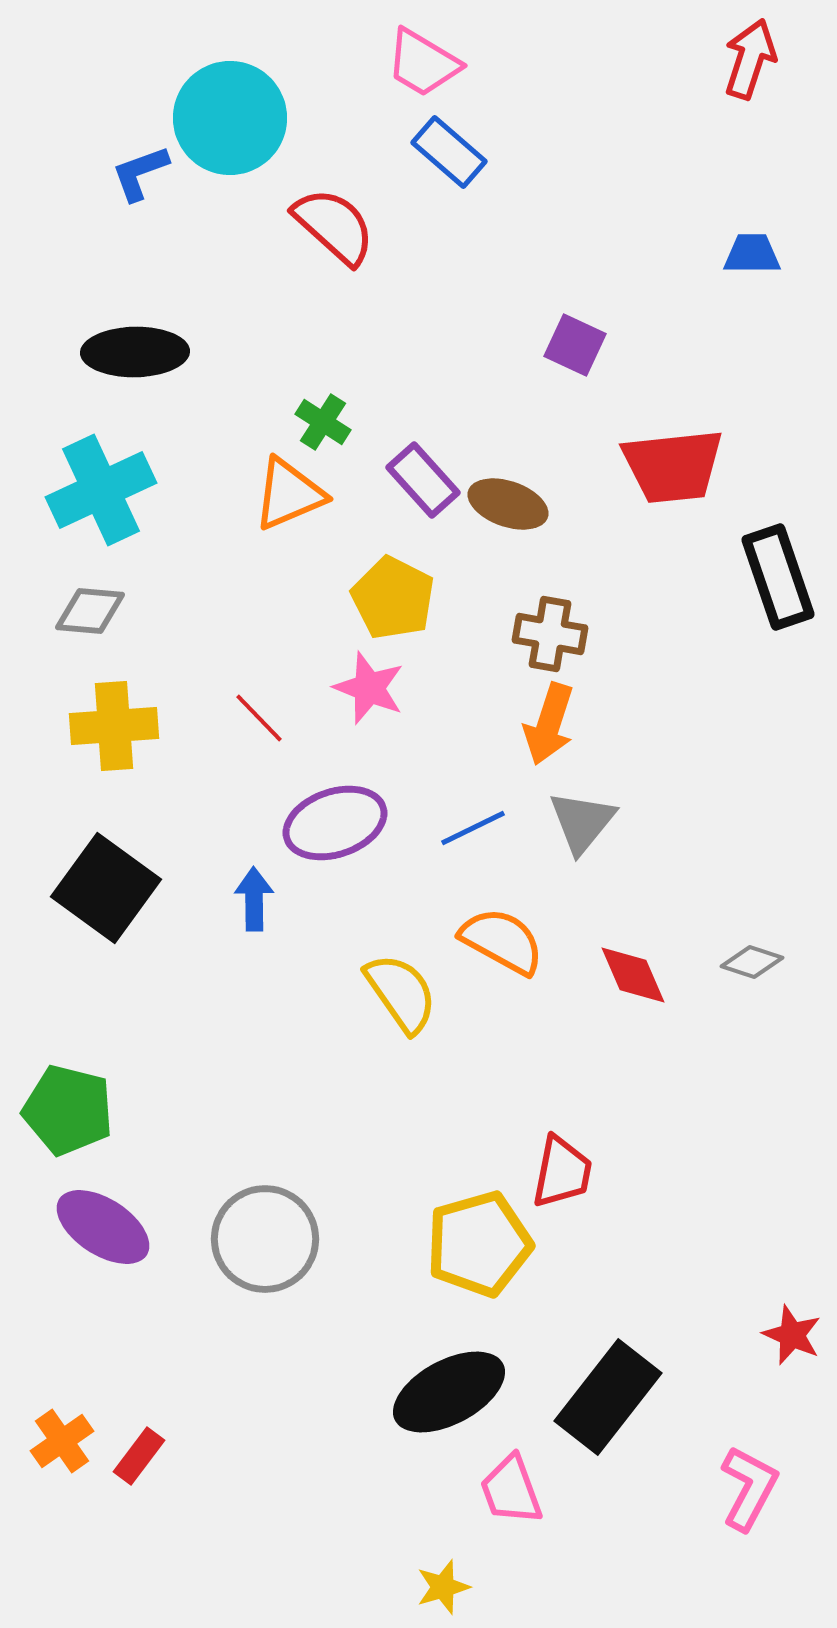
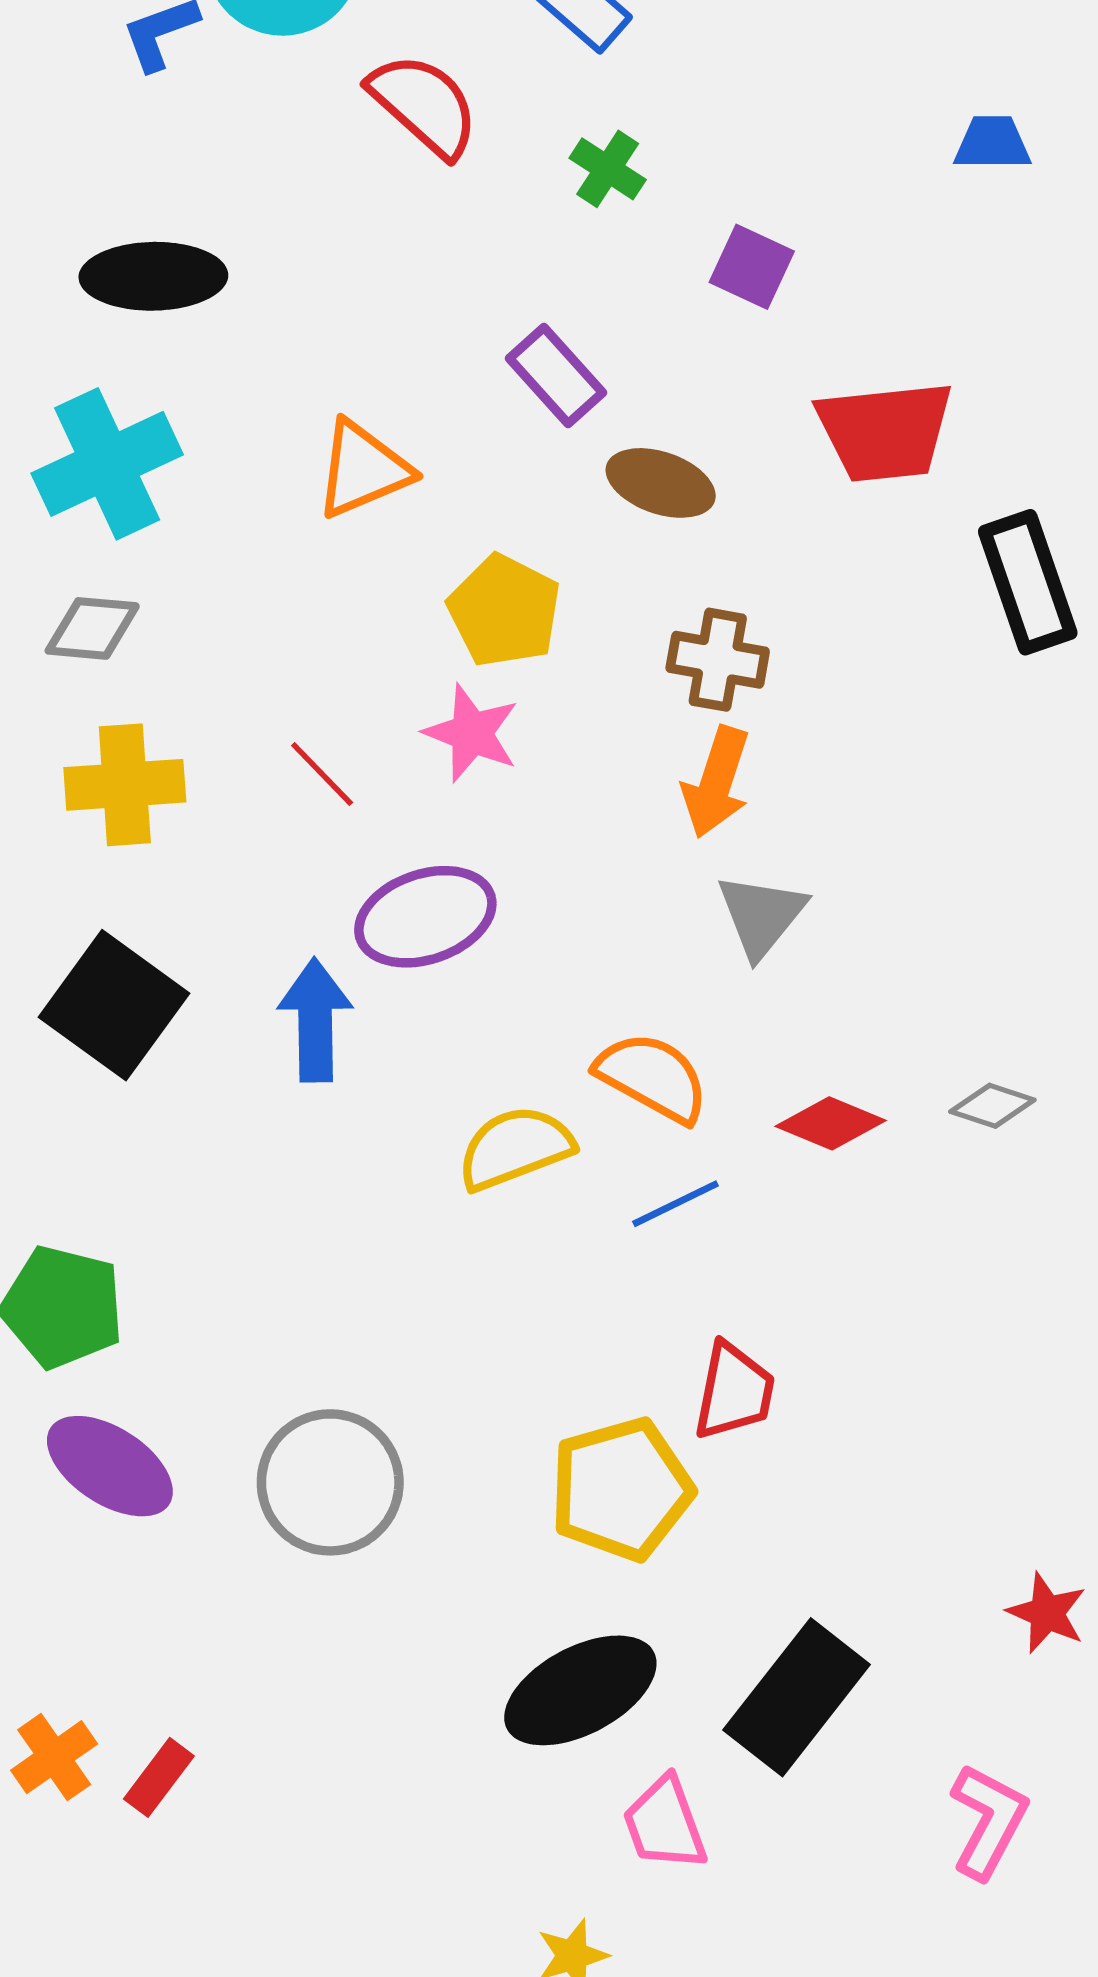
green cross: (323, 422) -> (608, 169), moved
purple rectangle: (423, 480) -> (556, 376), moved
blue line: (473, 828) -> (676, 1204), moved
blue arrow: (254, 899) -> (315, 1020), size x1.4
red diamond: (633, 975) -> (831, 1123), turned -44
yellow semicircle: (401, 993) -> (515, 1148), turned -76

